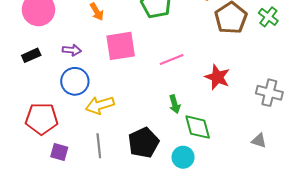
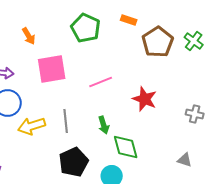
gray cross: (269, 93) -> (195, 114), size x0.7
gray line: (99, 146) -> (66, 121), moved

